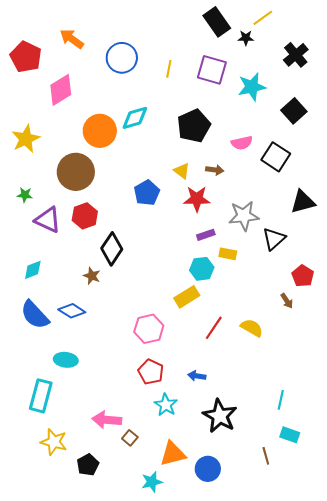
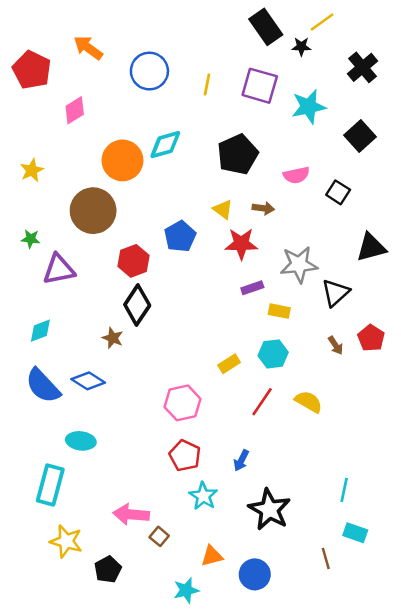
pink diamond: (61, 90) -> (75, 110), size x0.7
yellow star: (26, 139) -> (32, 170), size x0.7
black square: (276, 157) -> (338, 192), size x0.7
red hexagon: (85, 216) -> (133, 261), moved
purple triangle: (48, 220) -> (59, 269), turned -36
cyan hexagon: (202, 269) -> (273, 354), moved
yellow rectangle: (187, 297) -> (229, 364), size x0.7
brown arrow: (287, 301) -> (336, 345), moved
blue arrow: (197, 376) -> (241, 460), turned -72
orange triangle: (173, 454) -> (212, 556), size x0.7

